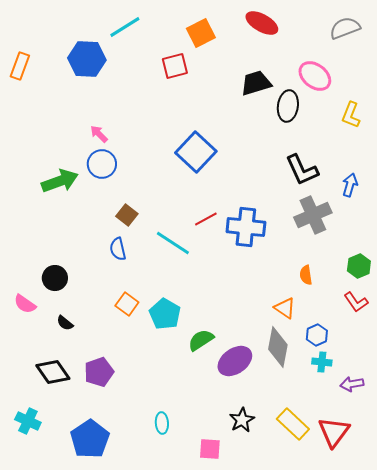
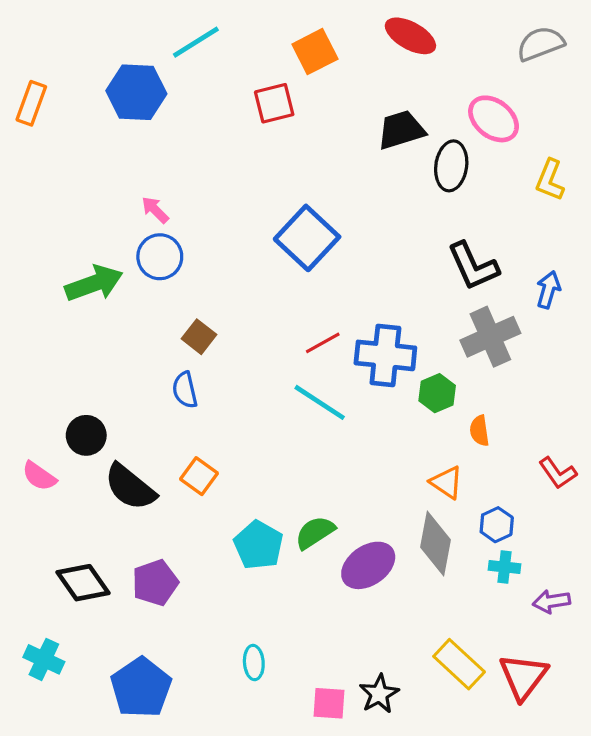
cyan line: (173, 243) -> (320, 402), moved
green hexagon: (359, 266) -> (437, 393), moved
cyan pentagon: (165, 314) -> (259, 545), moved
black semicircle: (65, 323) -> (130, 487), moved, size x2.0
black star: (242, 420) -> (379, 694), moved

